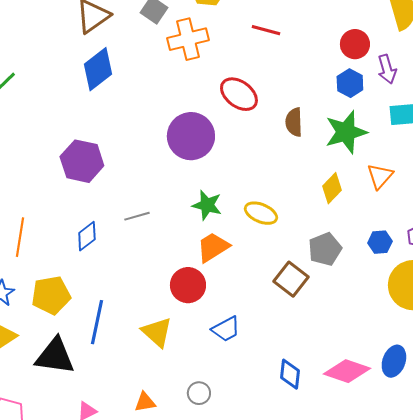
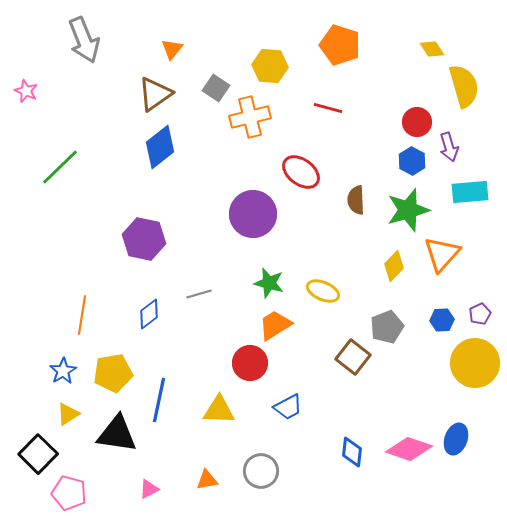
orange triangle: (380, 176) -> (442, 254), size x1.4
yellow triangle: (157, 332) -> (219, 410), turned -40
gray circle: (199, 393) -> (261, 471), size x1.5

